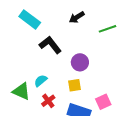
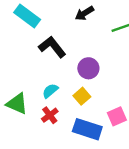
cyan semicircle: (41, 81) -> (50, 91), moved
yellow square: (75, 85) -> (82, 96), turned -32

